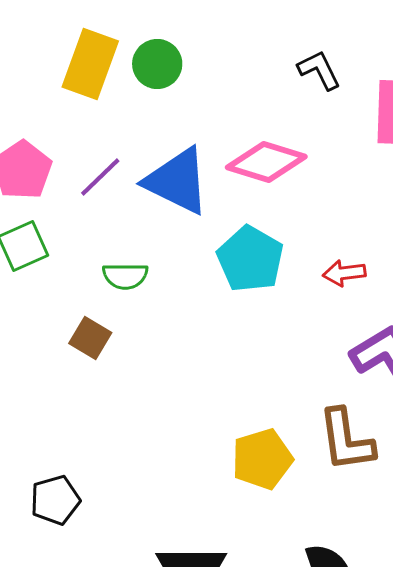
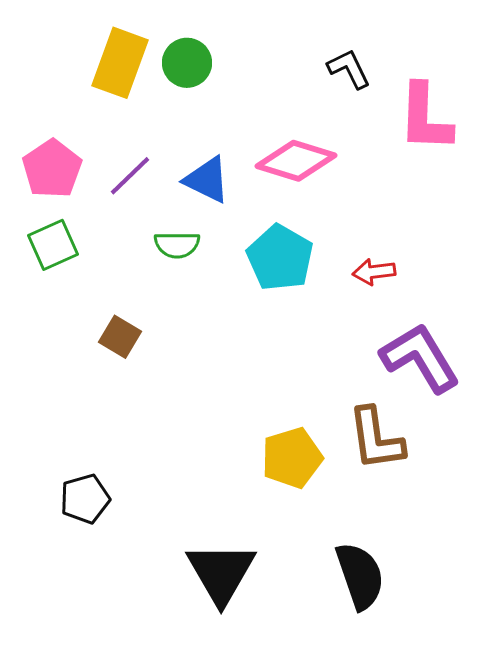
blue triangle: (177, 181) -> (207, 180), size x0.7
green semicircle: (125, 276) -> (177, 245), moved

